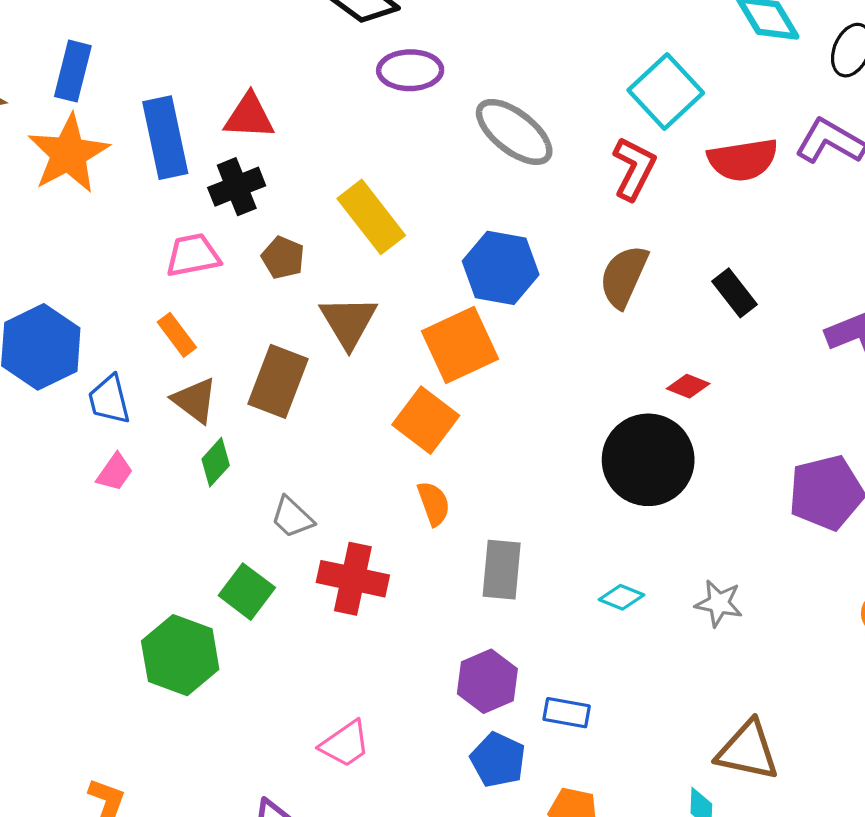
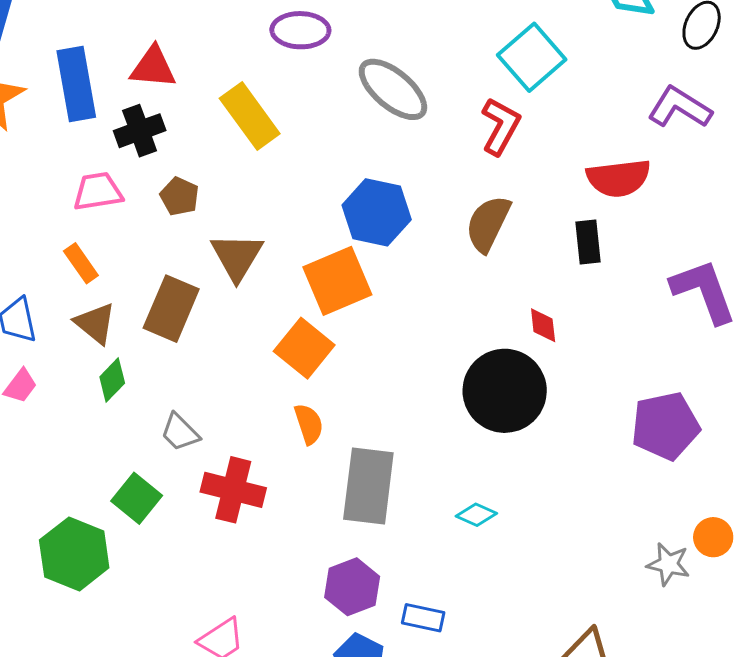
red semicircle: (743, 160) -> (619, 178), moved
yellow rectangle: (371, 217) -> (250, 116), moved
black rectangle: (734, 293) -> (588, 242), turned 30
red diamond: (688, 386) -> (543, 325), turned 60
gray rectangle: (502, 570) -> (368, 486), size x1.4
gray star: (719, 603) -> (668, 564), moved

